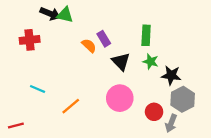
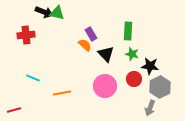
orange semicircle: (89, 46) -> (85, 45), moved
orange line: (71, 106) -> (62, 93), turned 30
red circle: (154, 112) -> (134, 79), moved

